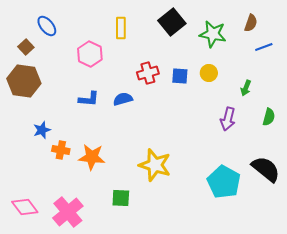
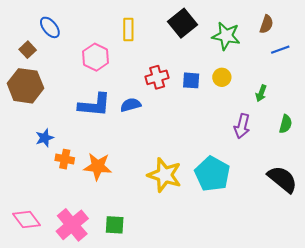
blue L-shape: (89, 99) -> (94, 105), size x1.5
cyan pentagon: (224, 182) -> (212, 174), moved
green square: (121, 198) -> (115, 225), moved

